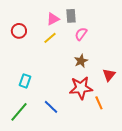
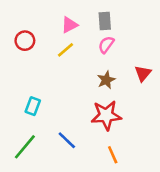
gray rectangle: (71, 16) -> (105, 21), moved
red triangle: (109, 75) -> (143, 73), moved
orange line: (99, 103) -> (113, 155), moved

